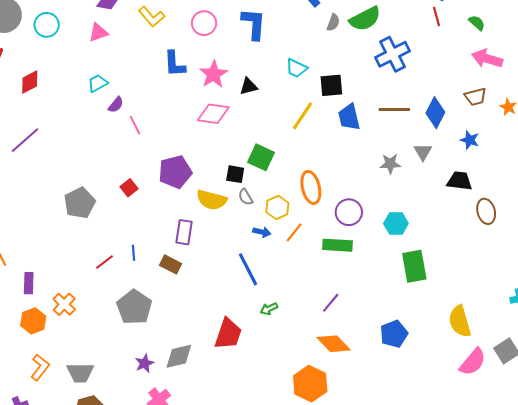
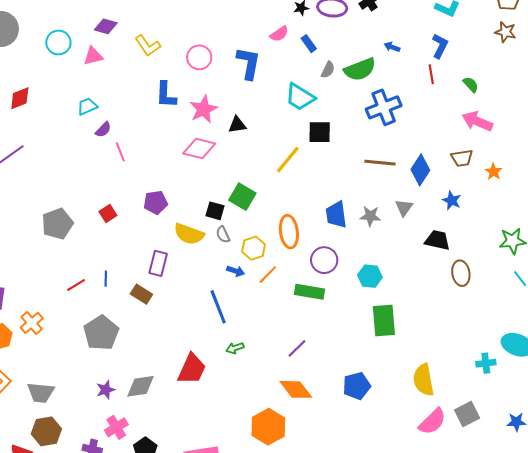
cyan circle: (47, 25) -> (58, 42), moved
cyan trapezoid: (296, 68) -> (300, 97), moved, size x1.4
blue trapezoid: (349, 117) -> (336, 215), moved
purple pentagon: (175, 172) -> (156, 202), size x0.7

